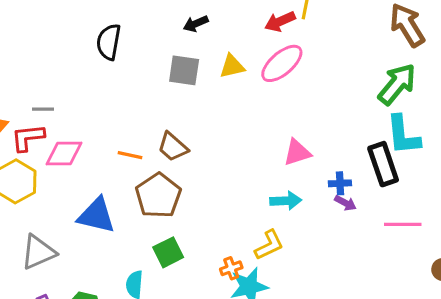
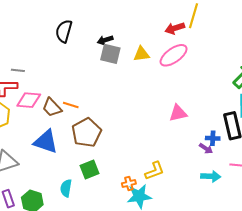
black arrow: (196, 24) -> (105, 40), moved
brown trapezoid: (173, 147) -> (52, 107), moved
blue cross: (340, 183) -> (213, 138), moved
cyan arrow: (286, 201) -> (211, 176), moved

